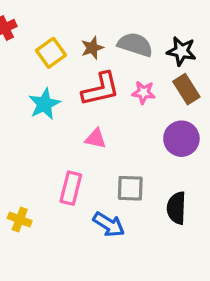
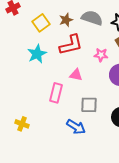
pink star: (143, 92) -> (101, 55), moved
pink triangle: (96, 139) -> (76, 75), moved
pink rectangle: (71, 188) -> (56, 93), moved

